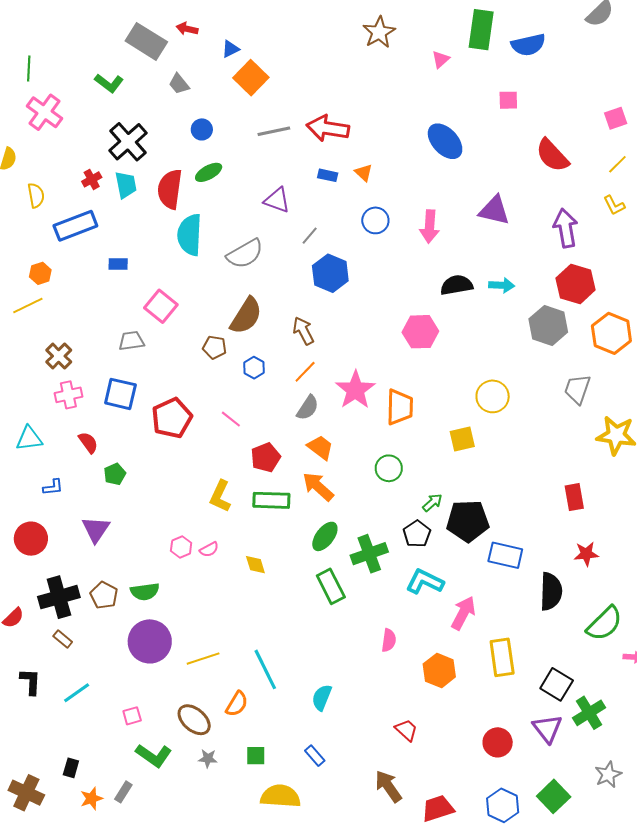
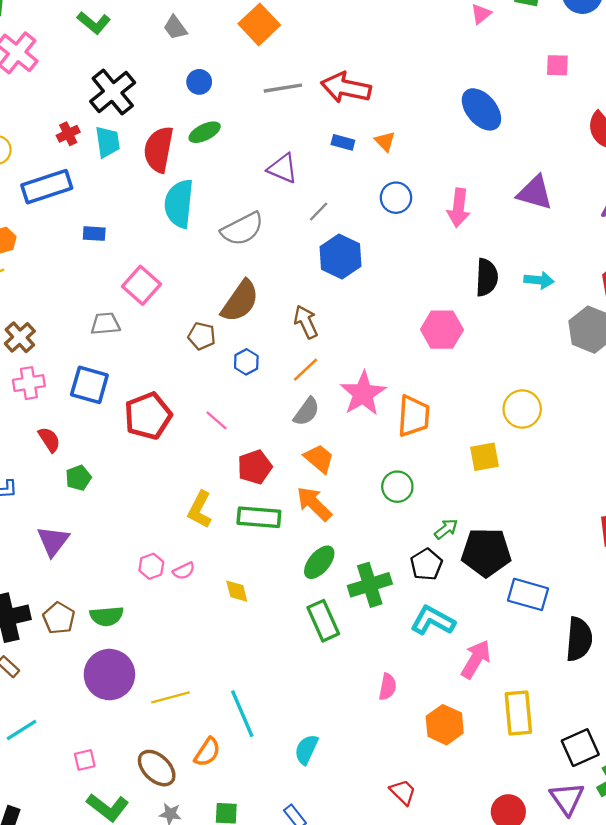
black semicircle: (457, 285) -> (487, 277), turned 100
black square: (557, 684) -> (580, 748), turned 32

